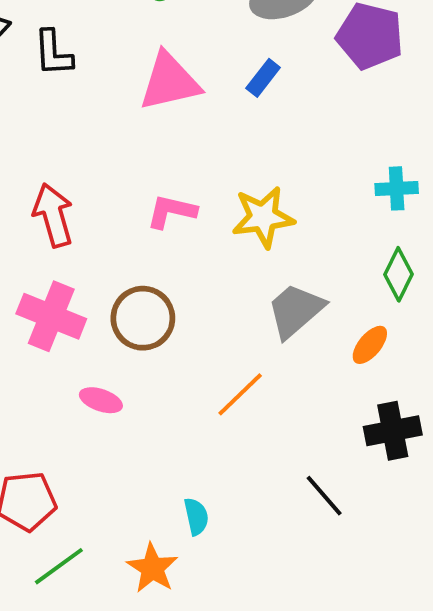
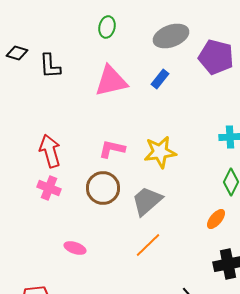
gray trapezoid: (295, 311) -> (147, 201), moved
pink cross: (51, 316) -> (49, 188), moved, size x0.7
brown circle: (143, 318) -> (103, 188), moved

